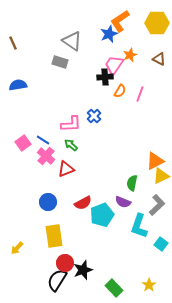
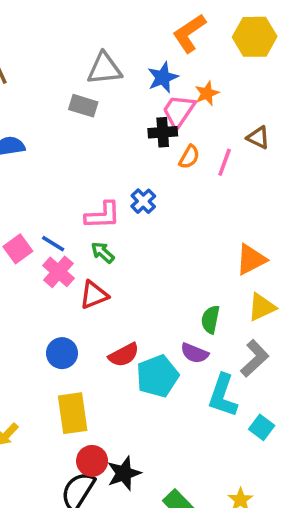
blue star: (109, 34) -> (163, 77), moved
gray triangle: (72, 41) -> (104, 69), turned -40
brown triangle: (159, 59) -> (258, 138), moved
orange triangle: (155, 161) -> (251, 259), moved

